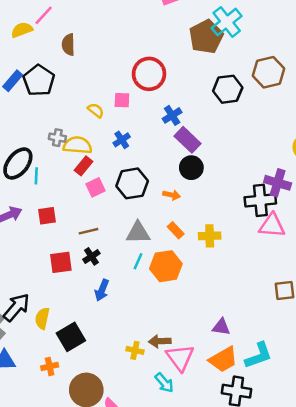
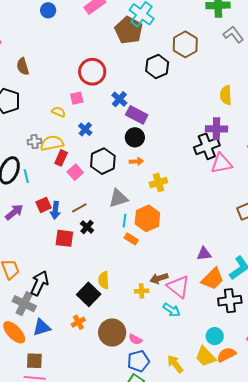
black circle: (191, 168) -> (135, 137), moved
orange rectangle: (176, 230) -> (131, 239), moved
yellow cross: (210, 236) -> (158, 182), moved
red square: (61, 262) -> (64, 238), turned 30
blue arrow: (102, 290) -> (55, 210), moved
yellow semicircle: (42, 318) -> (104, 280), moved

